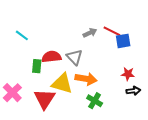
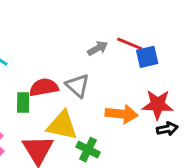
red star: (128, 74) -> (158, 105), size x1.5
orange arrow: (86, 79) -> (122, 114), moved
green cross: (95, 101) -> (88, 150), moved

